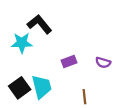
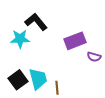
purple rectangle: (69, 61) -> (75, 41), moved, size x1.5
brown line: (84, 97) -> (57, 88), moved

